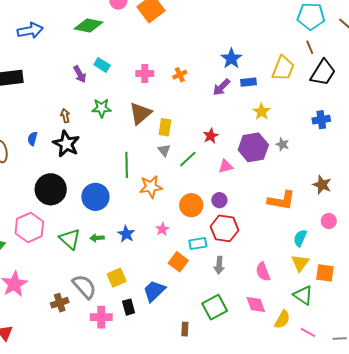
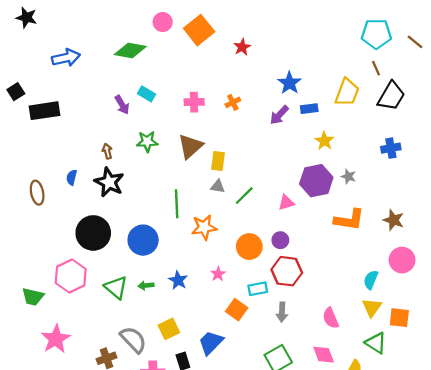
red star: (211, 136) -> (242, 47), moved
gray triangle: (164, 150) -> (218, 186), turned -40
orange L-shape: (281, 200) -> (349, 220), moved
pink circle: (329, 221) -> (402, 260), size x1.5

